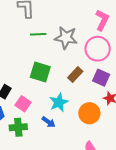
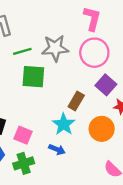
green square: (40, 72) -> (33, 77), moved
brown rectangle: (75, 75) -> (76, 101), moved
purple square: (101, 78) -> (106, 85), turned 30

